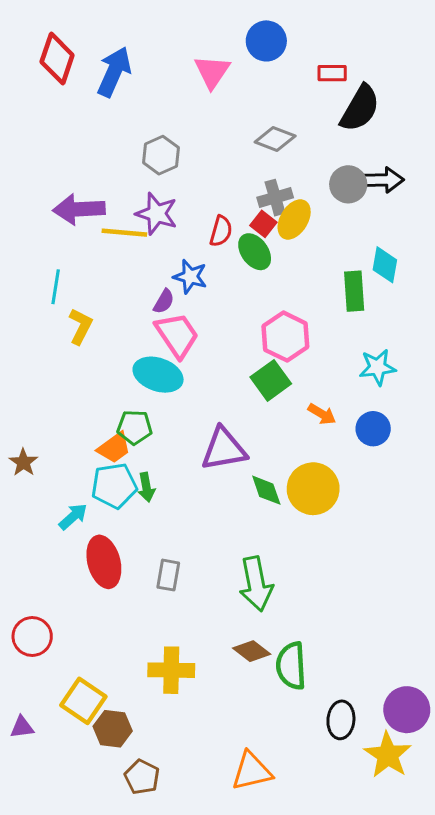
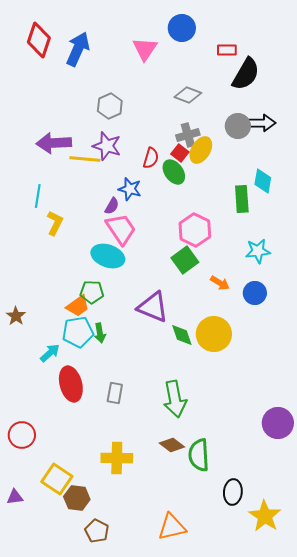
purple triangle: (224, 449) -> (153, 307), turned 32
purple circle: (407, 710) -> (278, 423), moved

